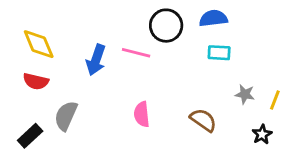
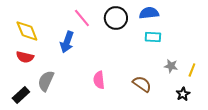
pink line: (136, 53) -> (82, 18), moved, turned 36

